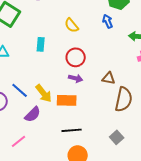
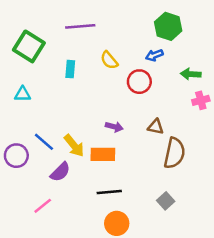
blue arrow: (108, 21) -> (154, 55), turned -88
cyan rectangle: (41, 44) -> (70, 69), moved
red circle: (76, 57) -> (139, 82), moved

